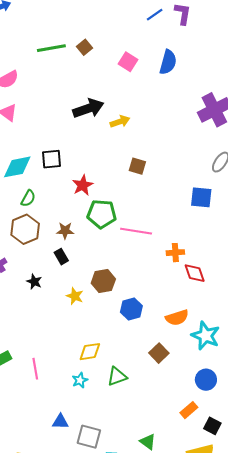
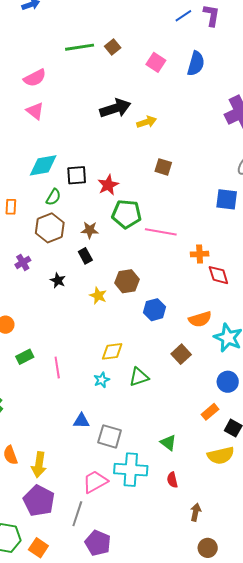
black square: (52, 159) -> (77, 175), moved

